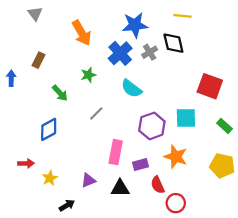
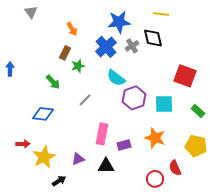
orange arrow: (82, 33) -> (72, 29), size x0.6
brown rectangle: (38, 60) -> (65, 53), moved
purple hexagon: (152, 126) -> (134, 98), moved
blue diamond: (49, 129) -> (43, 114), turned 35
yellow star: (50, 178) -> (44, 157), size x1.6
red semicircle: (158, 185) -> (175, 168), moved

